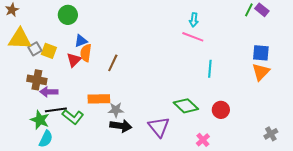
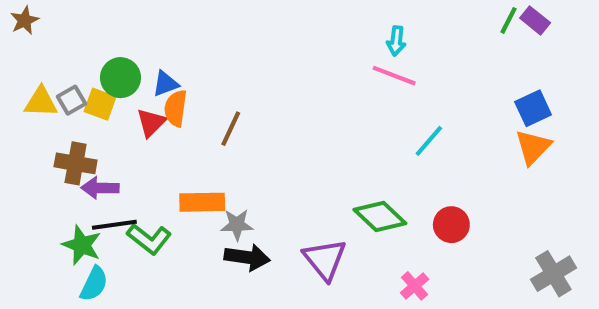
green circle: (68, 15) -> (120, 78), moved
yellow triangle: (20, 39) -> (41, 102), moved, size x0.7
blue square: (261, 53) -> (533, 108), turned -30
cyan line: (210, 69) -> (429, 141), turned 36
gray cross: (271, 134) -> (553, 274), size x1.5

